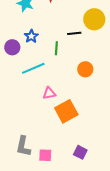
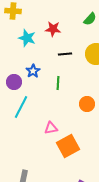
black line: (74, 33) -> (65, 54), moved
cyan line: (33, 68) -> (21, 107), moved, turned -40

